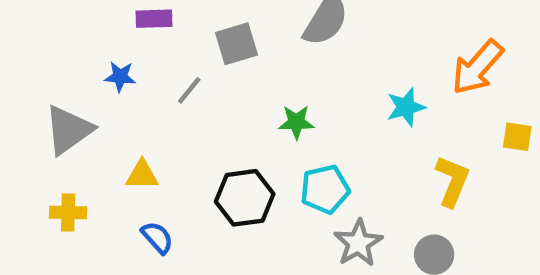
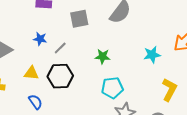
blue star: (120, 77) -> (40, 39), moved
gray line: (189, 90) -> (60, 48), moved
black hexagon: (245, 198) -> (60, 76), moved

